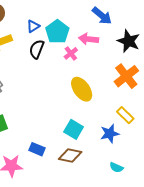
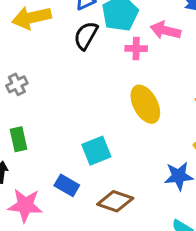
pink cross: (71, 53) -> (136, 49), turned 32
cyan square: (74, 129) -> (96, 151), moved, turned 30

